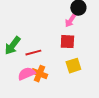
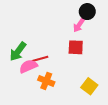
yellow square: (73, 66) -> (89, 86), moved, turned -35
pink semicircle: (26, 74) -> (28, 66), moved

